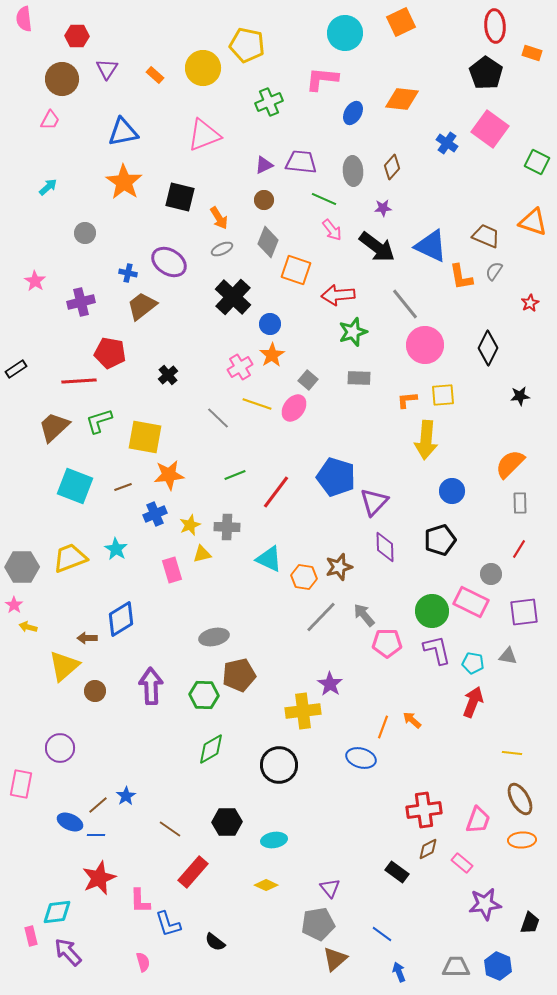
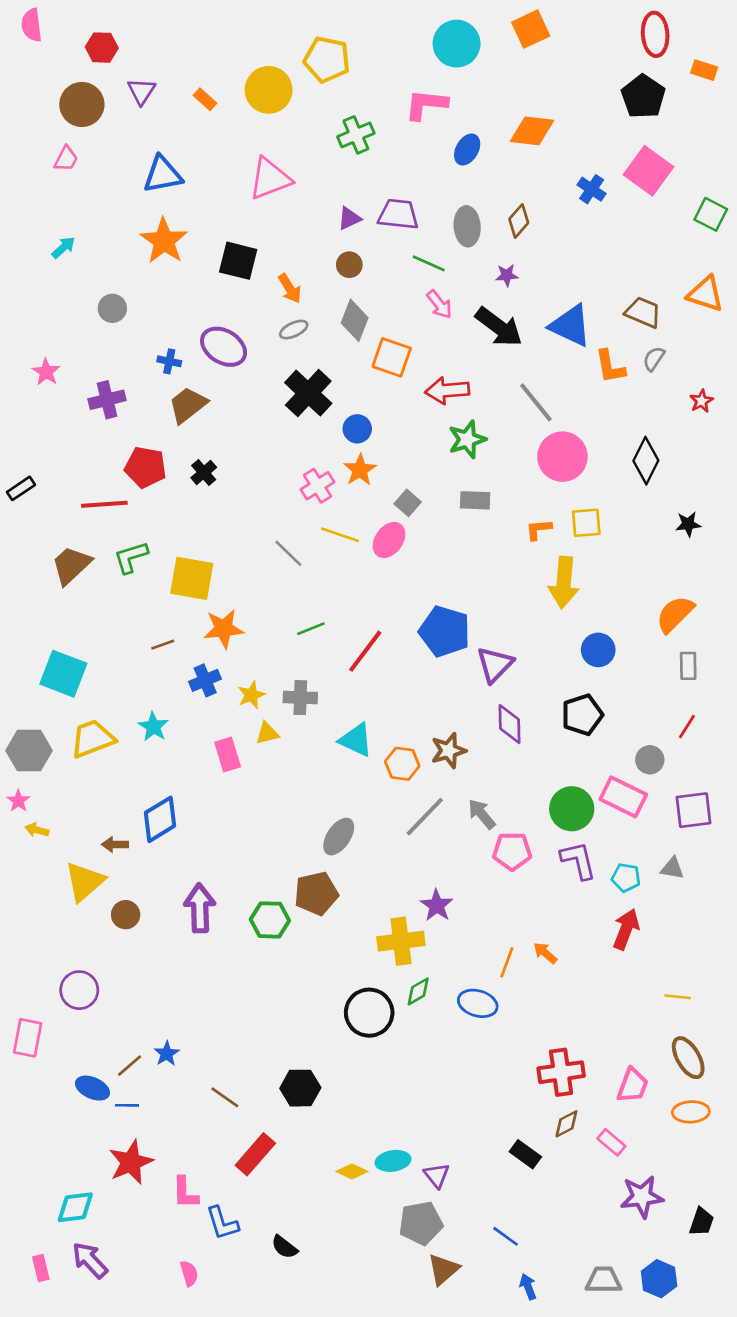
black cross: (168, 375) -> (204, 473), moved
cyan square: (75, 486) -> (63, 674), moved
gray ellipse: (214, 637) -> (339, 837), moved, turned -44
green diamond: (211, 749) -> (418, 991), moved, size x0.7
cyan ellipse: (274, 840) -> (393, 1161), moved
pink rectangle: (31, 936) -> (41, 1268), moved

